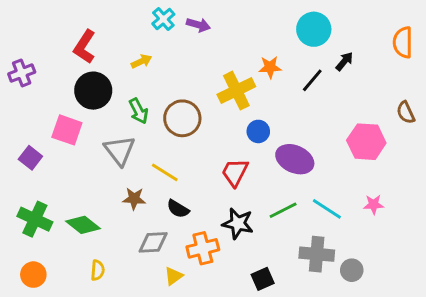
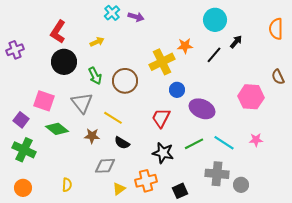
pink square: (67, 130) -> (44, 101), moved
purple square: (30, 158) -> (21, 120), moved
green diamond: (83, 225) -> (57, 129), moved
orange cross: (203, 248) -> (146, 181), moved

